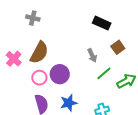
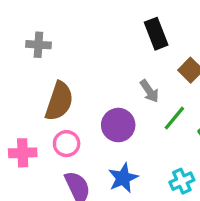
black rectangle: (102, 23) -> (156, 34), turned 54
pink cross: (14, 59) -> (23, 153), moved, turned -35
purple circle: (60, 74) -> (118, 125), moved

